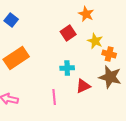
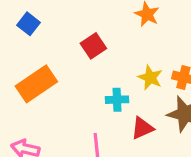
red square: (68, 33) -> (93, 46), moved
yellow star: (95, 41) -> (150, 78), moved

